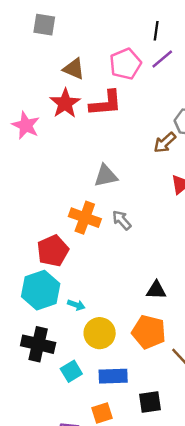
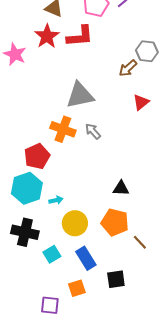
gray triangle: (106, 176) -> (80, 95), size x1.4
cyan arrow: (76, 305) -> (56, 200), turned -32
blue rectangle: (113, 376) -> (86, 258), turned 60

